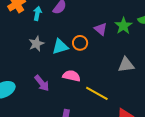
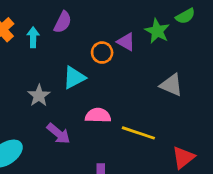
orange circle: (80, 43) -> (102, 53), moved
gray star: (36, 44) -> (39, 96), moved
gray triangle: (126, 65) -> (171, 85), turned 42

